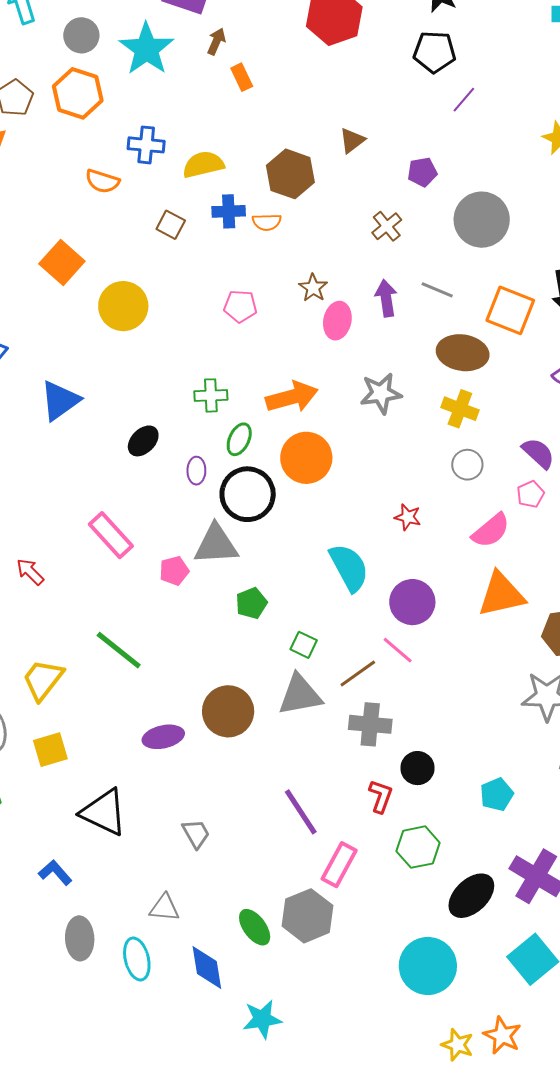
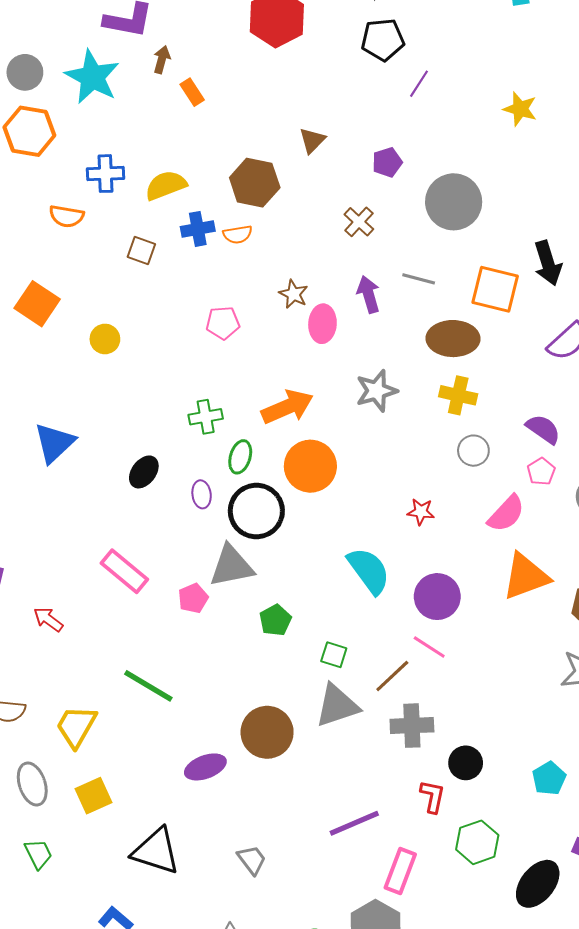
yellow circle: (123, 306) -> (105, 339), size x0.6
purple line: (301, 812) -> (354, 823), turned -72

